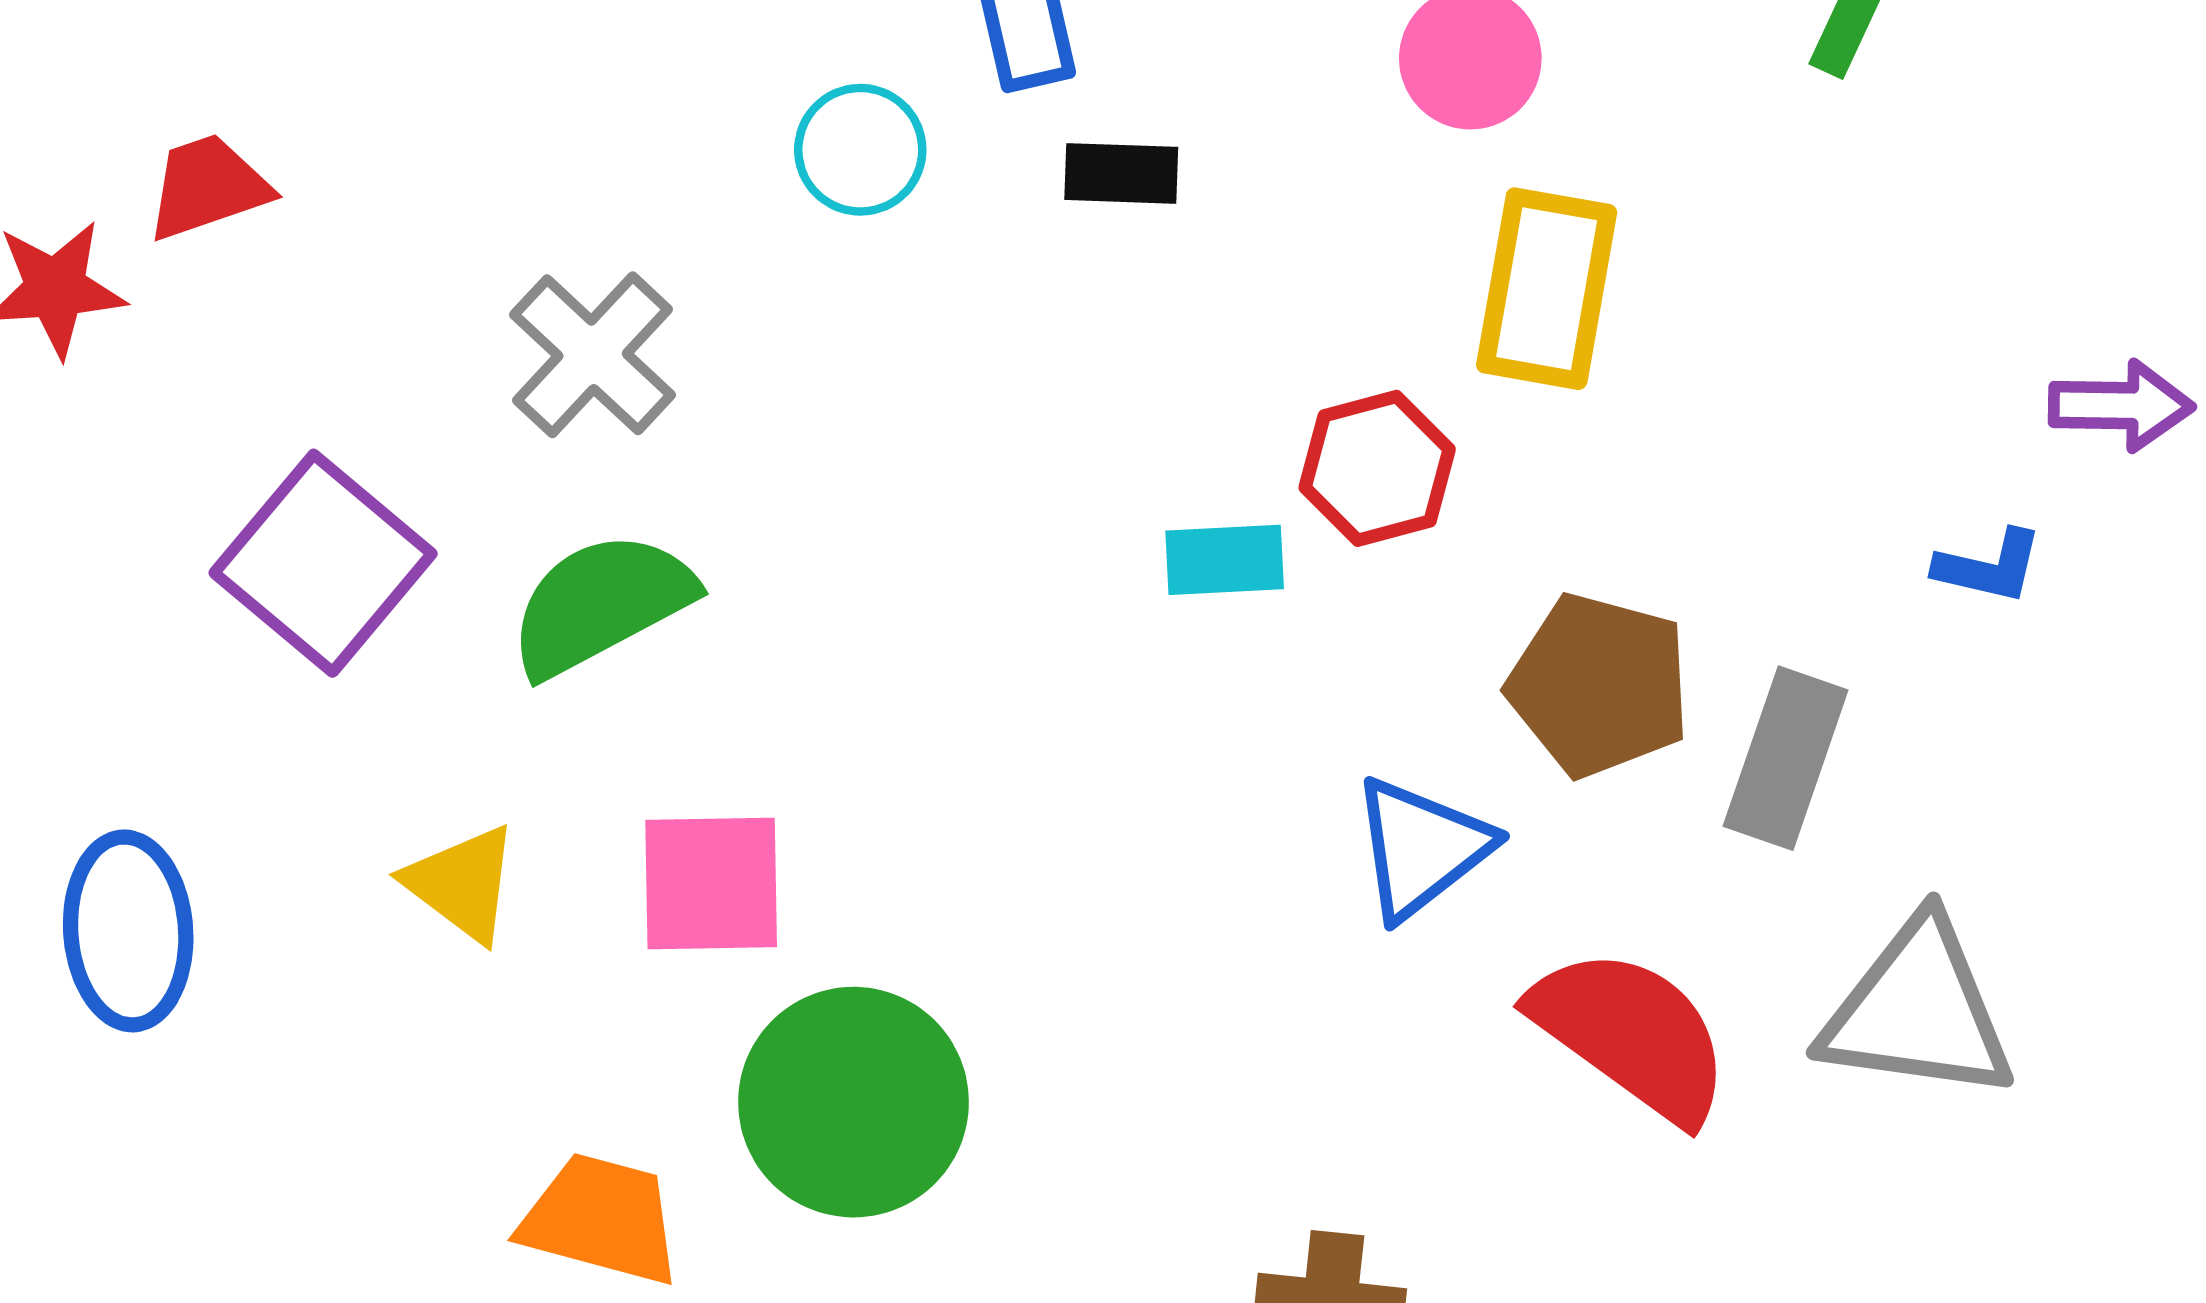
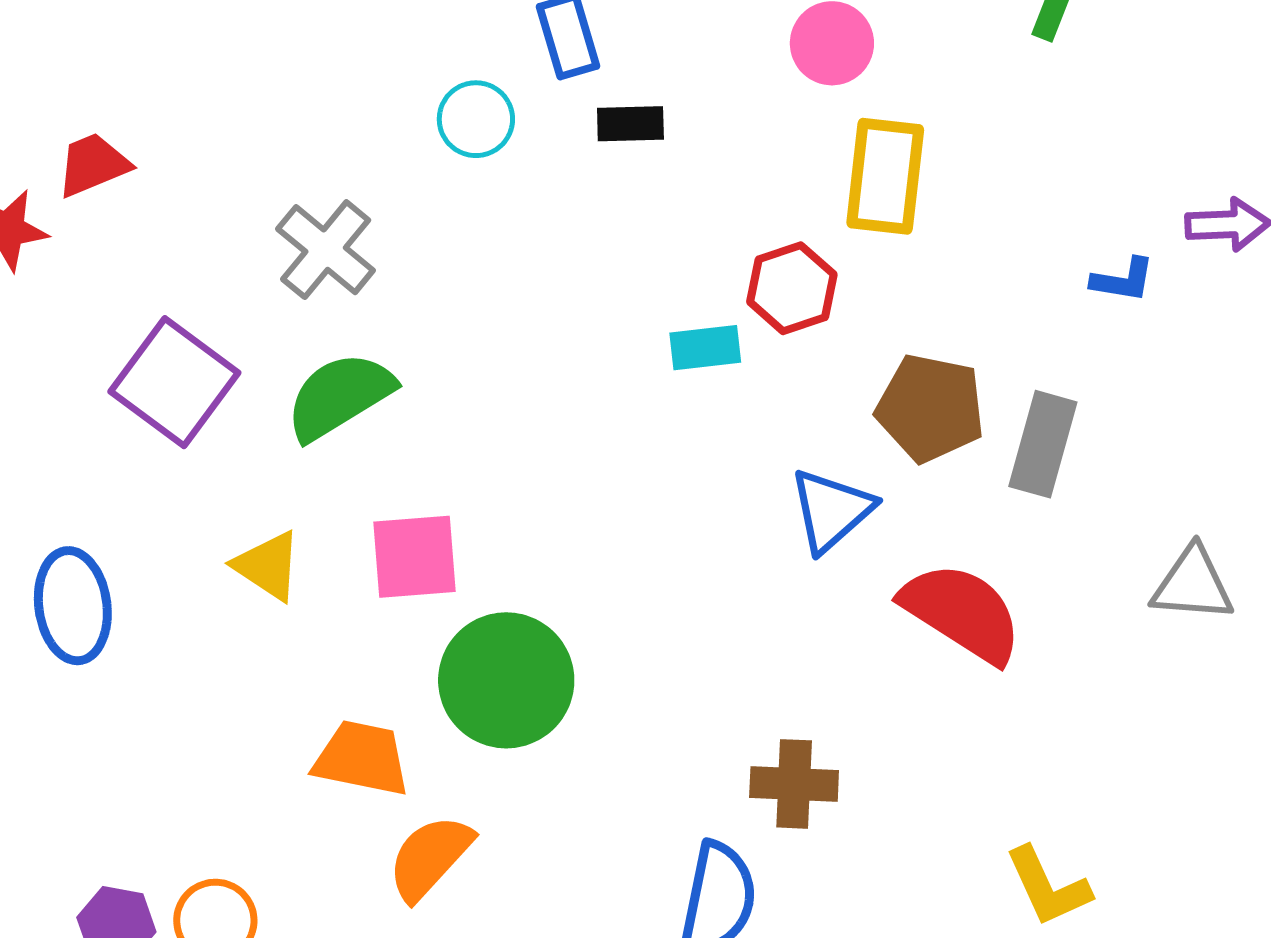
blue L-shape: (1989, 567) -> (1123, 280), moved
gray triangle: (1918, 1011) -> (1193, 584), moved, size x0.7

